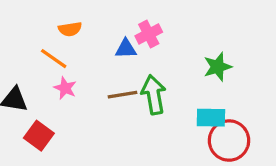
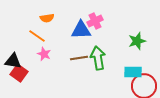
blue triangle: (126, 49) -> (81, 30), size x1.5
red square: (39, 136) -> (19, 73), moved

